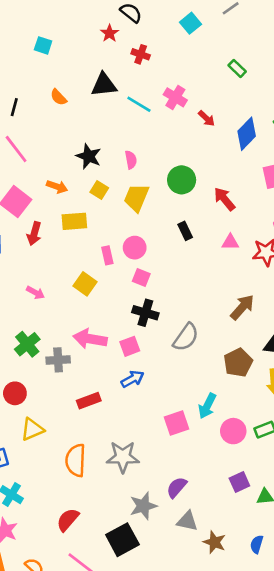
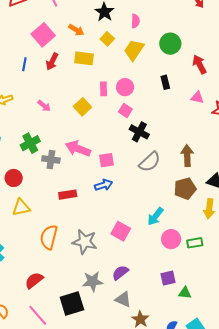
brown arrow: (242, 307) -> (187, 156), moved, turned -55
black cross: (145, 313) -> (139, 132), moved
pink square: (176, 423) -> (121, 231), moved, turned 36

